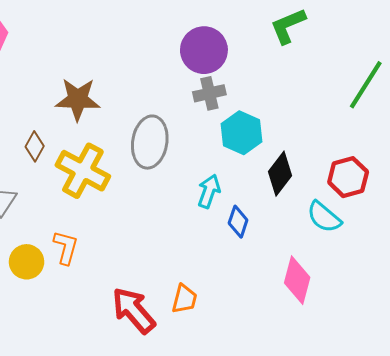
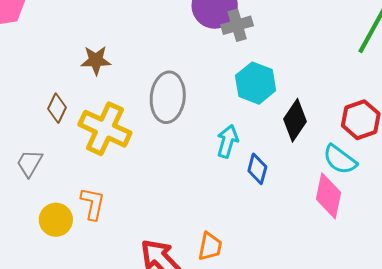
gray cross: (209, 93) -> (237, 25), moved
brown star: (78, 99) -> (96, 60), size x0.7
pink diamond: (297, 280) -> (329, 196), moved

